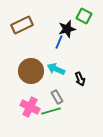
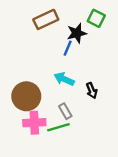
brown rectangle: (22, 25) -> (46, 19), moved
brown circle: (31, 71) -> (26, 96), moved
pink cross: (30, 107) -> (34, 123), turned -30

